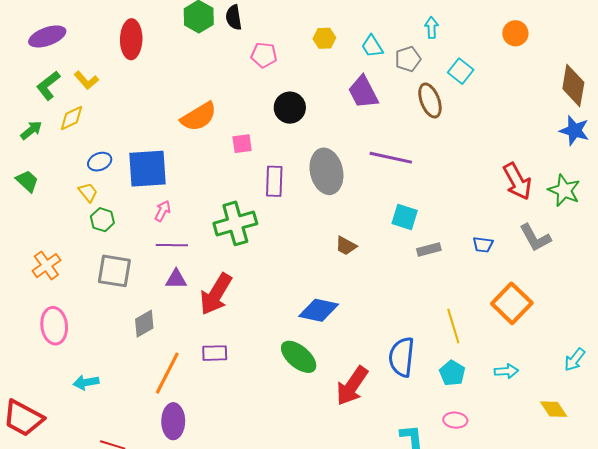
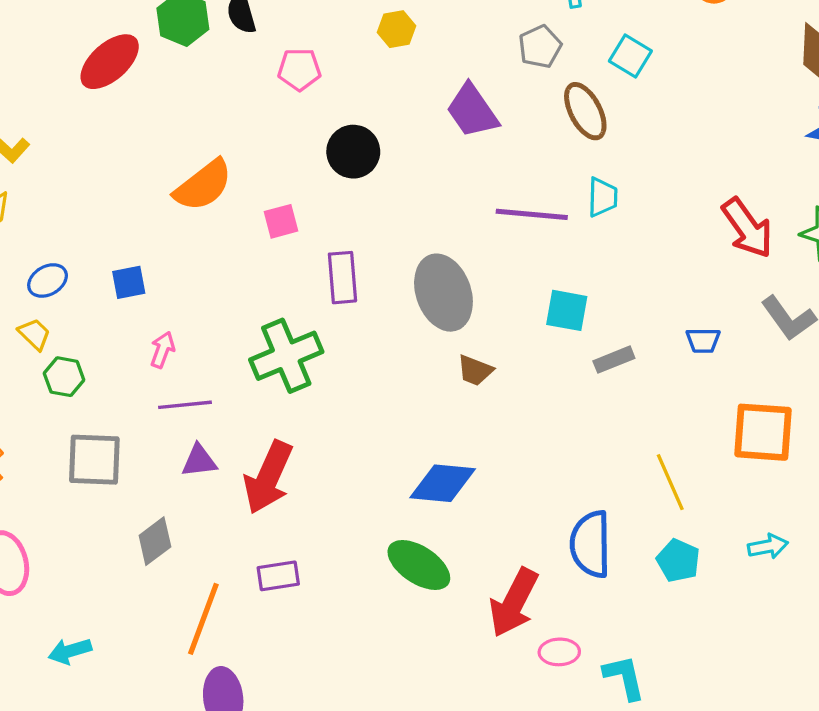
red ellipse: (131, 39) -> (110, 62), moved, turned 54
cyan trapezoid: (372, 46) -> (602, 197), moved, turned -140
blue square: (147, 169) -> (129, 282), size x0.5
gray ellipse: (326, 171) -> (443, 293), moved
orange square: (512, 303) -> (763, 432), turned -33
pink ellipse: (455, 420) -> (559, 652), moved

